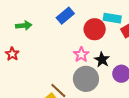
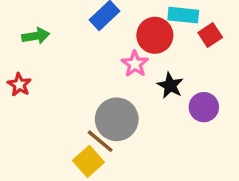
pink star: (81, 55) -> (135, 64), moved
gray circle: (86, 79) -> (117, 119), moved

